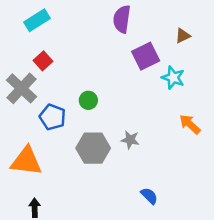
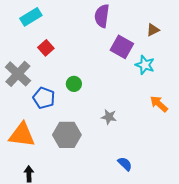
purple square: (146, 56) -> (122, 47), turned -35
red square: (43, 61) -> (46, 48), moved
gray hexagon: (93, 148) -> (67, 135), moved

